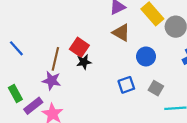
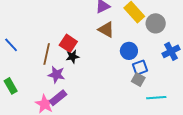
purple star: (52, 81) -> (56, 75), moved
blue square: (126, 85) -> (140, 68), moved
purple rectangle: (33, 106) -> (58, 98), moved

